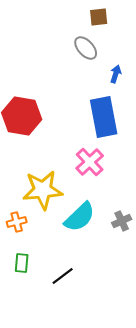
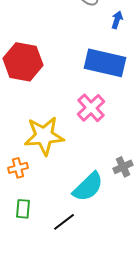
blue rectangle: (104, 117) -> (105, 63), turned -66
cyan semicircle: (80, 217) -> (88, 187), moved

